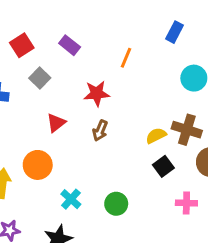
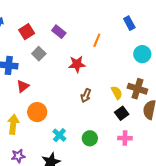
blue rectangle: (174, 32) -> (129, 23), turned -56
red triangle: (56, 123) -> (23, 86), moved
brown arrow: (100, 130) -> (86, 95), moved
yellow semicircle: (156, 136) -> (117, 93), turned 88
pink cross: (186, 203) -> (125, 138), moved

